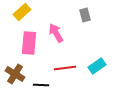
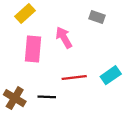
gray rectangle: (85, 15) -> (97, 17), turned -56
brown cross: (15, 74) -> (15, 98), moved

